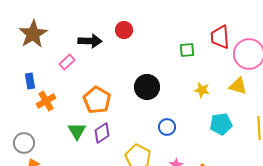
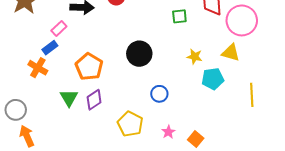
blue rectangle: (30, 81) -> (50, 48), moved, turned 63
orange cross: (46, 101) -> (38, 68), turned -30
cyan pentagon: (221, 124) -> (213, 79), moved

